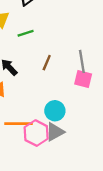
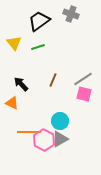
green line: (26, 33) -> (38, 47), moved
gray line: (82, 61) -> (83, 79), turned 66

